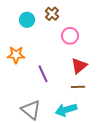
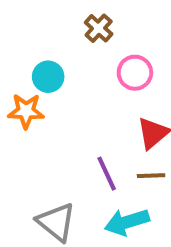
cyan circle: (27, 20) -> (48, 77), moved
purple line: (43, 74) -> (107, 174), moved

